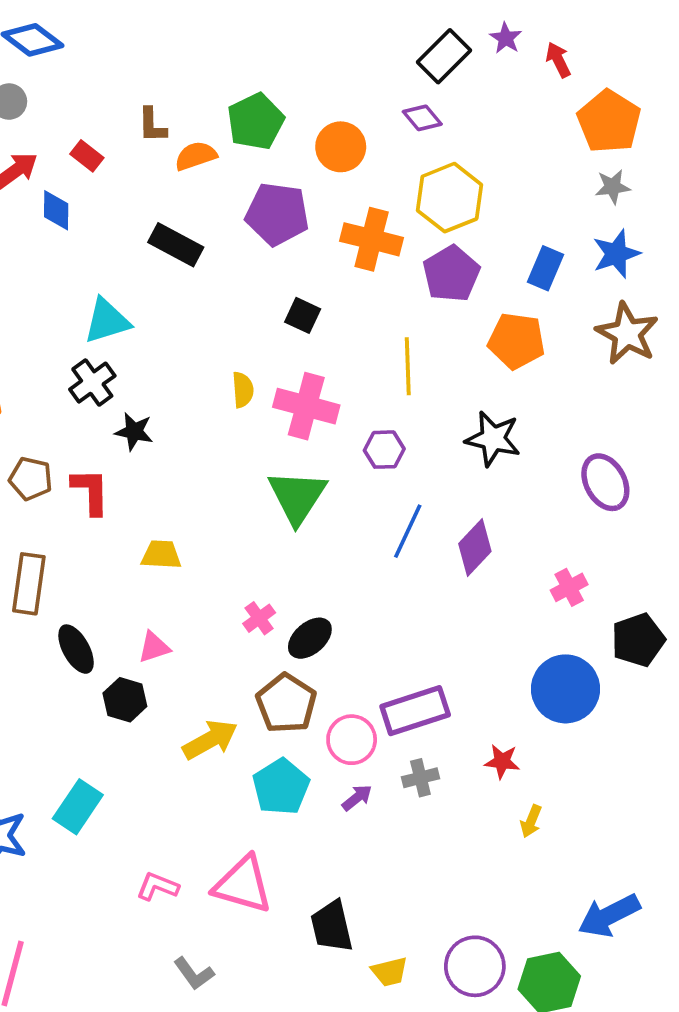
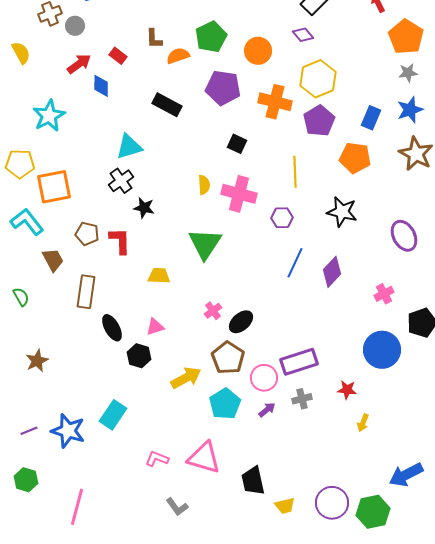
green triangle: (297, 497) -> (205, 244), moved

